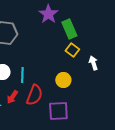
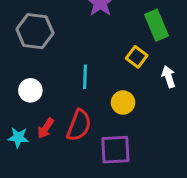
green rectangle: (69, 29) -> (156, 25), moved
cyan line: (22, 75) -> (85, 77), moved

